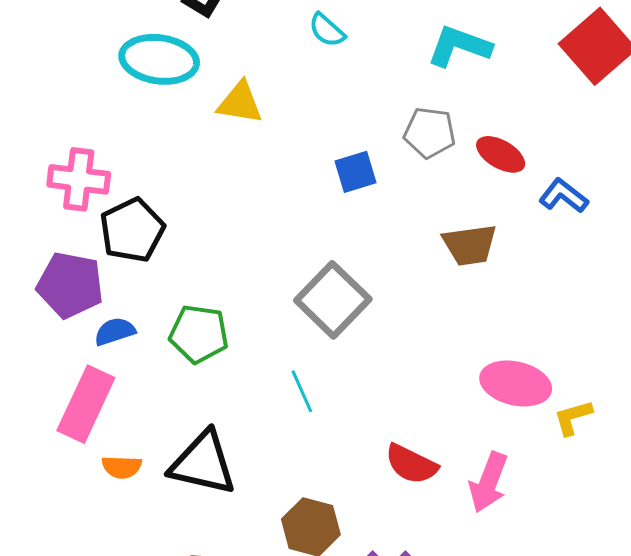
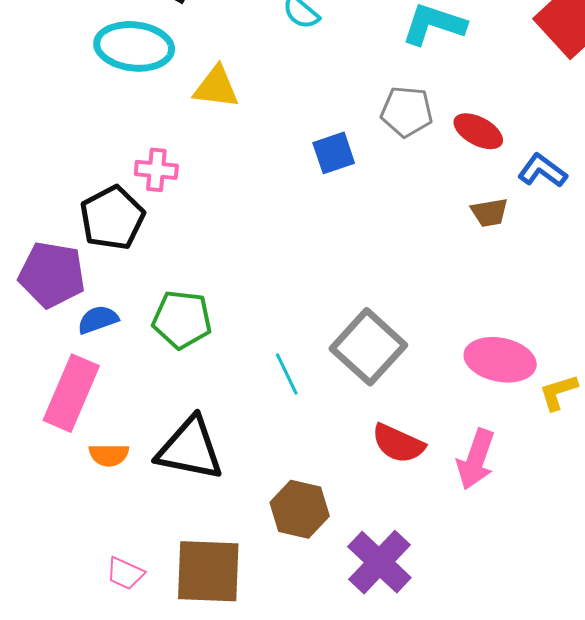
pink cross: (79, 179) -> (156, 170), moved, size x0.7
brown trapezoid: (470, 245) -> (489, 213), moved, size x0.7
gray square: (333, 300) -> (368, 347), moved

